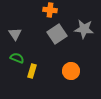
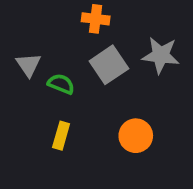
green semicircle: (17, 58) -> (61, 84), moved

